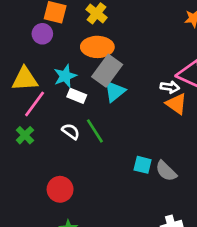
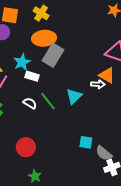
white arrow: (170, 87) -> (98, 84), moved
cyan triangle: (115, 91) -> (74, 96), moved
cyan square: (143, 165) -> (86, 142), moved
gray semicircle: (166, 171) -> (104, 153), moved

